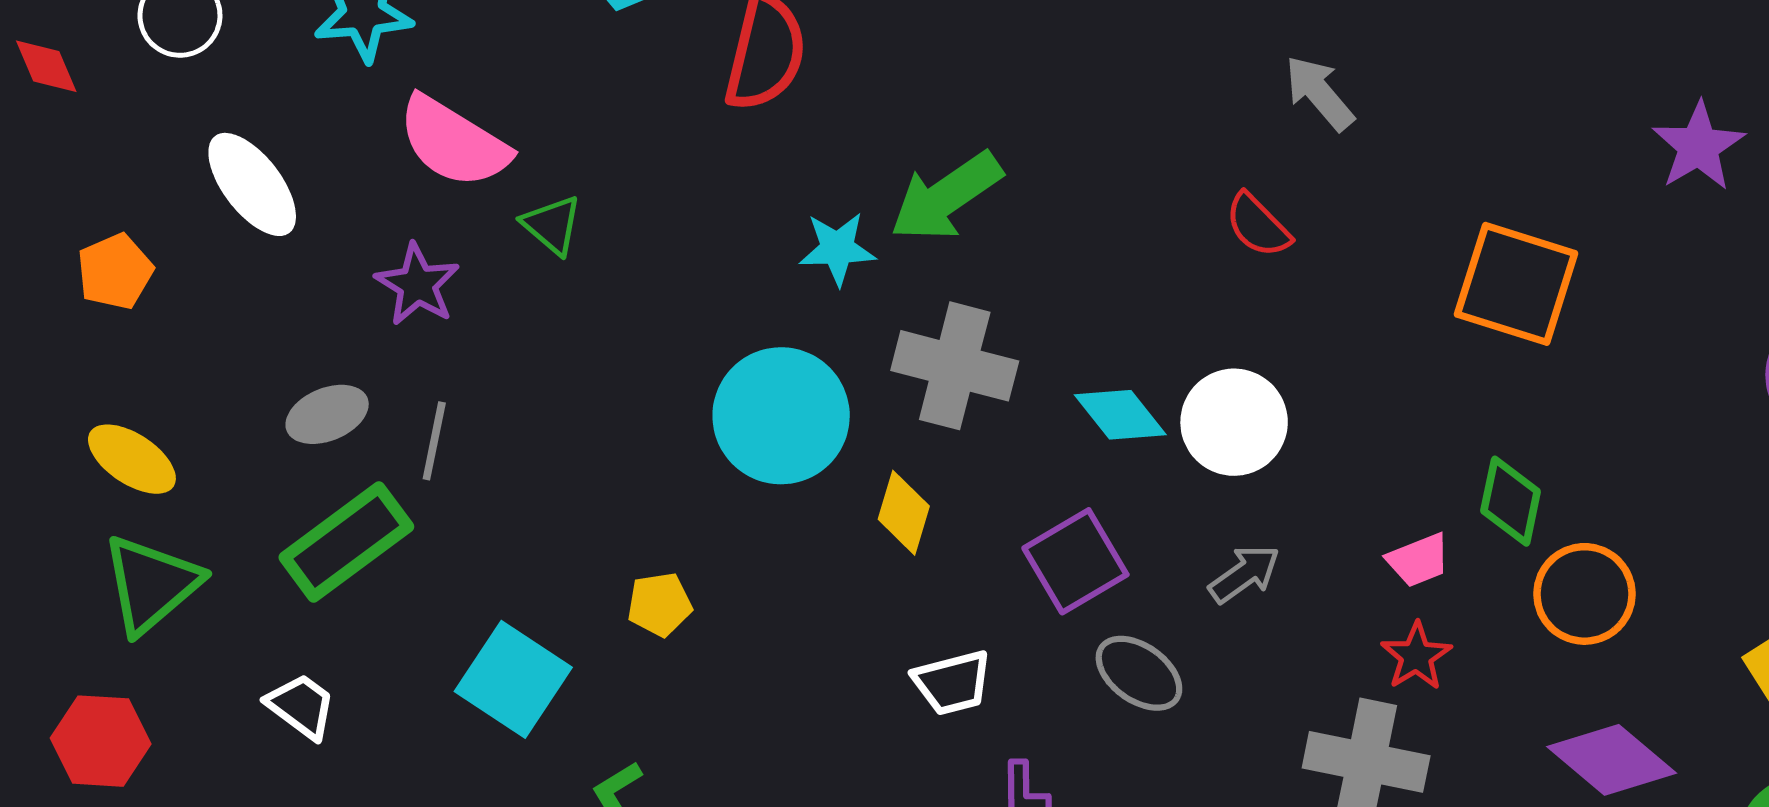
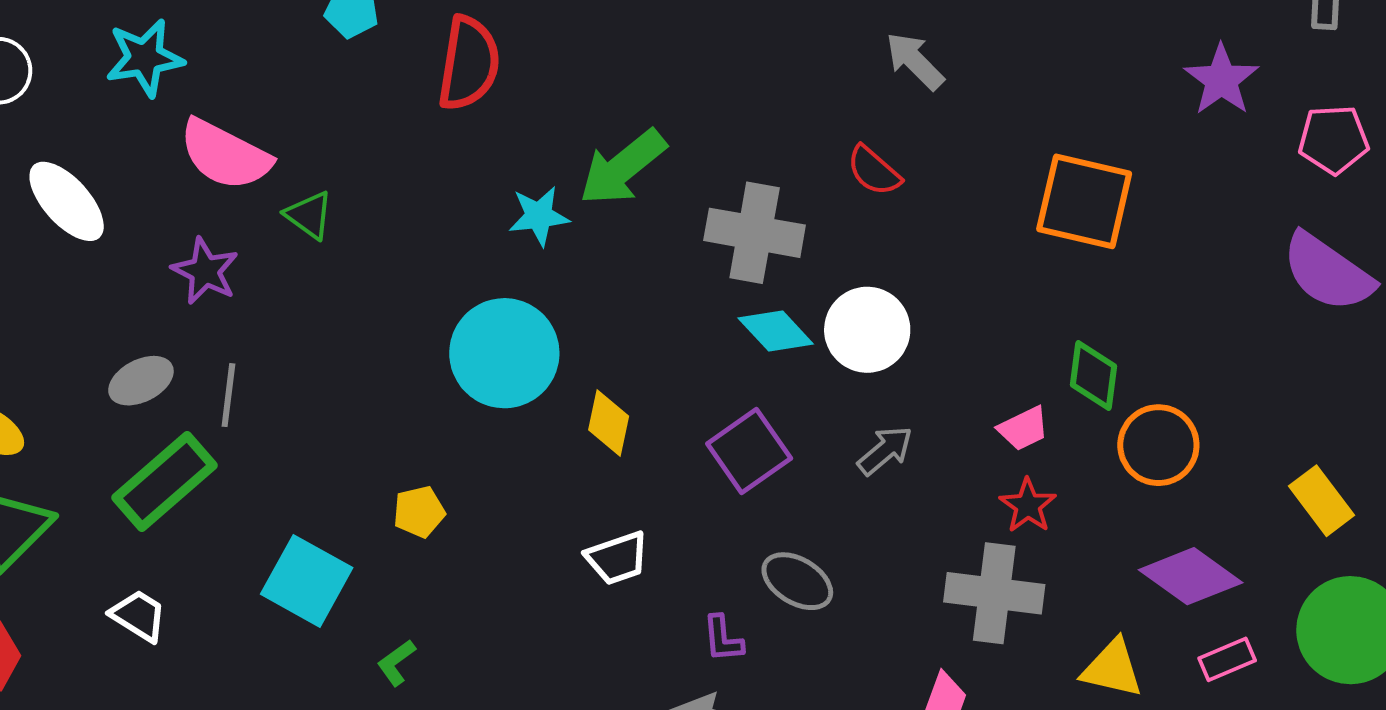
gray cross: (955, 366) -> (755, 233), moved
gray ellipse: (1139, 673) -> (797, 581), moved
white trapezoid: (952, 683) -> (617, 558), moved

